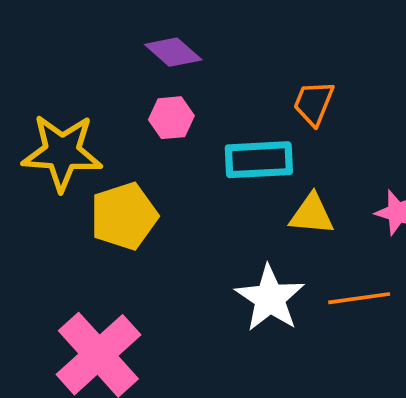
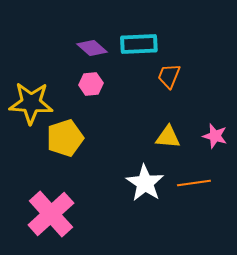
cyan rectangle: (259, 160) -> (139, 44), moved

